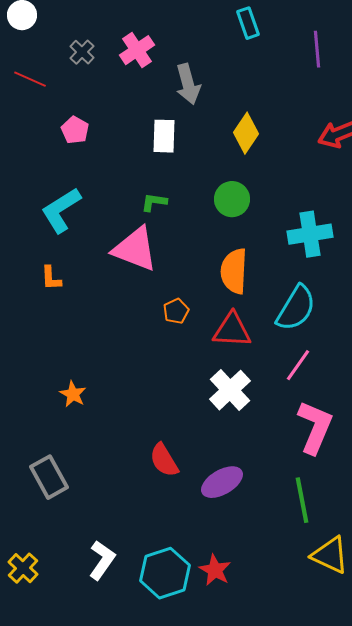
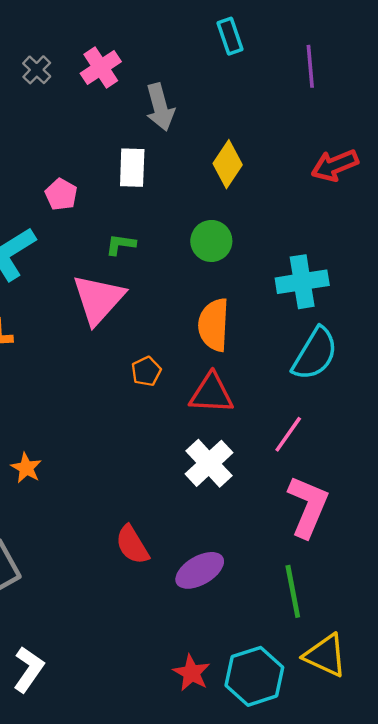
pink pentagon: (75, 130) -> (61, 194), moved
pink triangle: (135, 249) -> (98, 299), turned 51
cyan semicircle: (296, 308) -> (315, 354), moved
white L-shape: (102, 560) -> (29, 669), moved
cyan hexagon: (165, 573) -> (254, 676), moved

